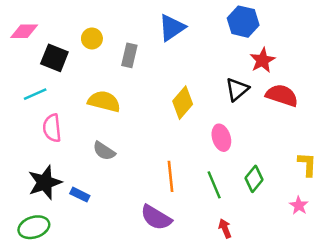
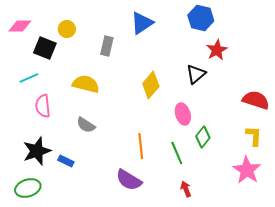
yellow circle: (92, 39) -> (67, 29), moved
red semicircle: (282, 95) -> (256, 100), moved
green diamond: (254, 179) -> (203, 137), moved
pink star: (299, 205) -> (247, 170), size x1.8

